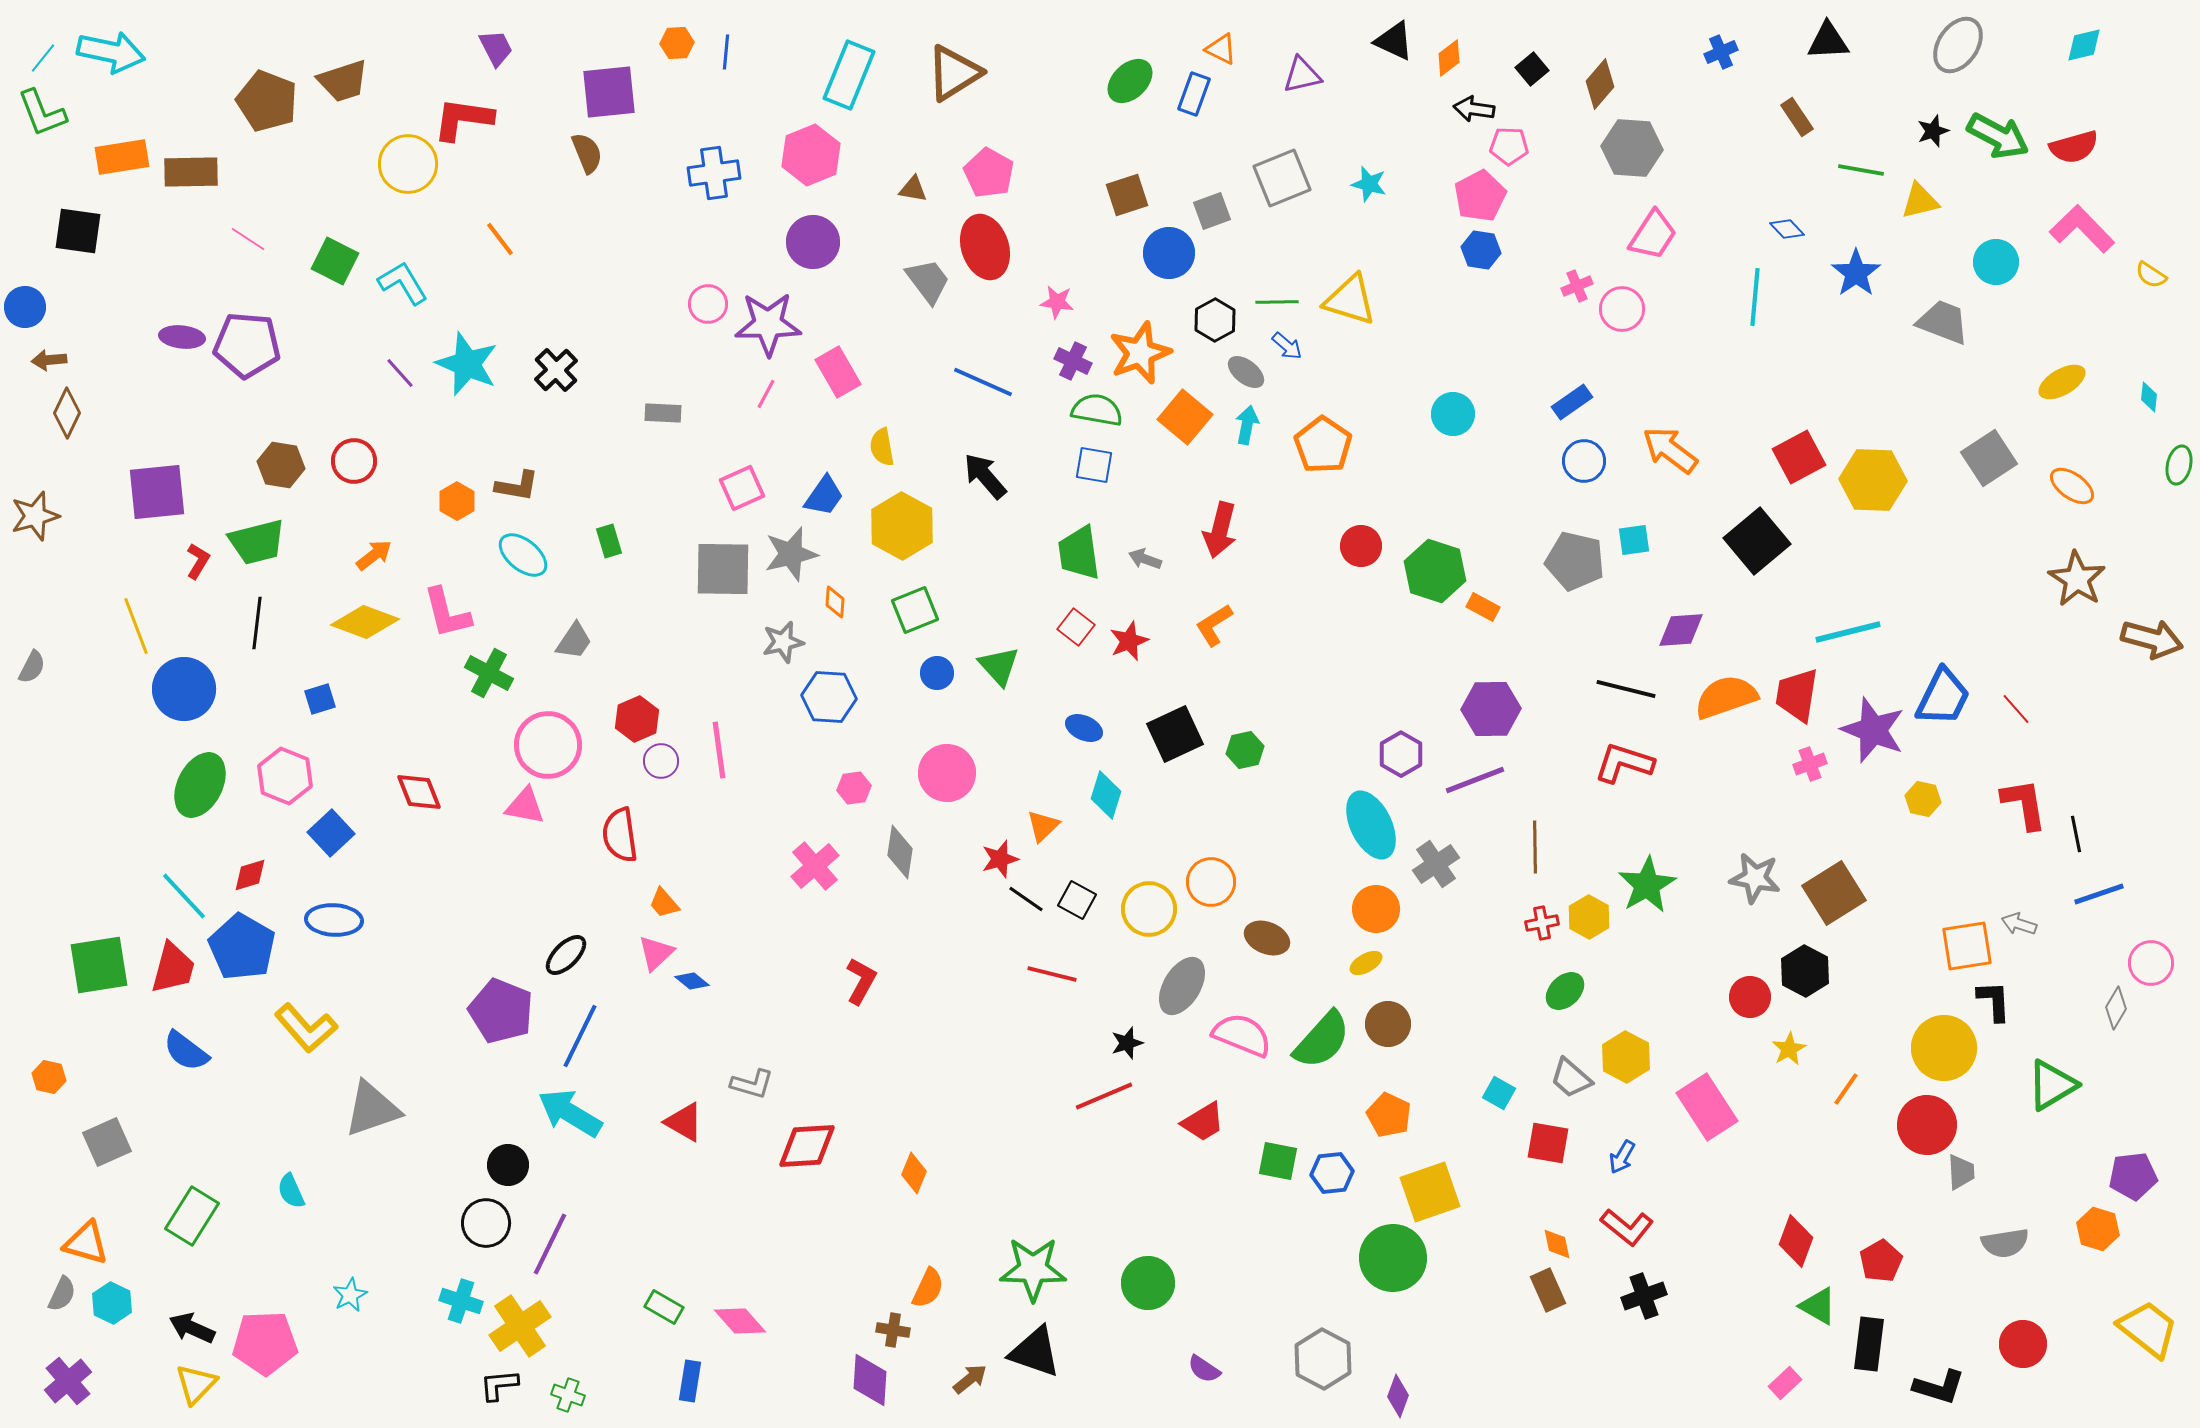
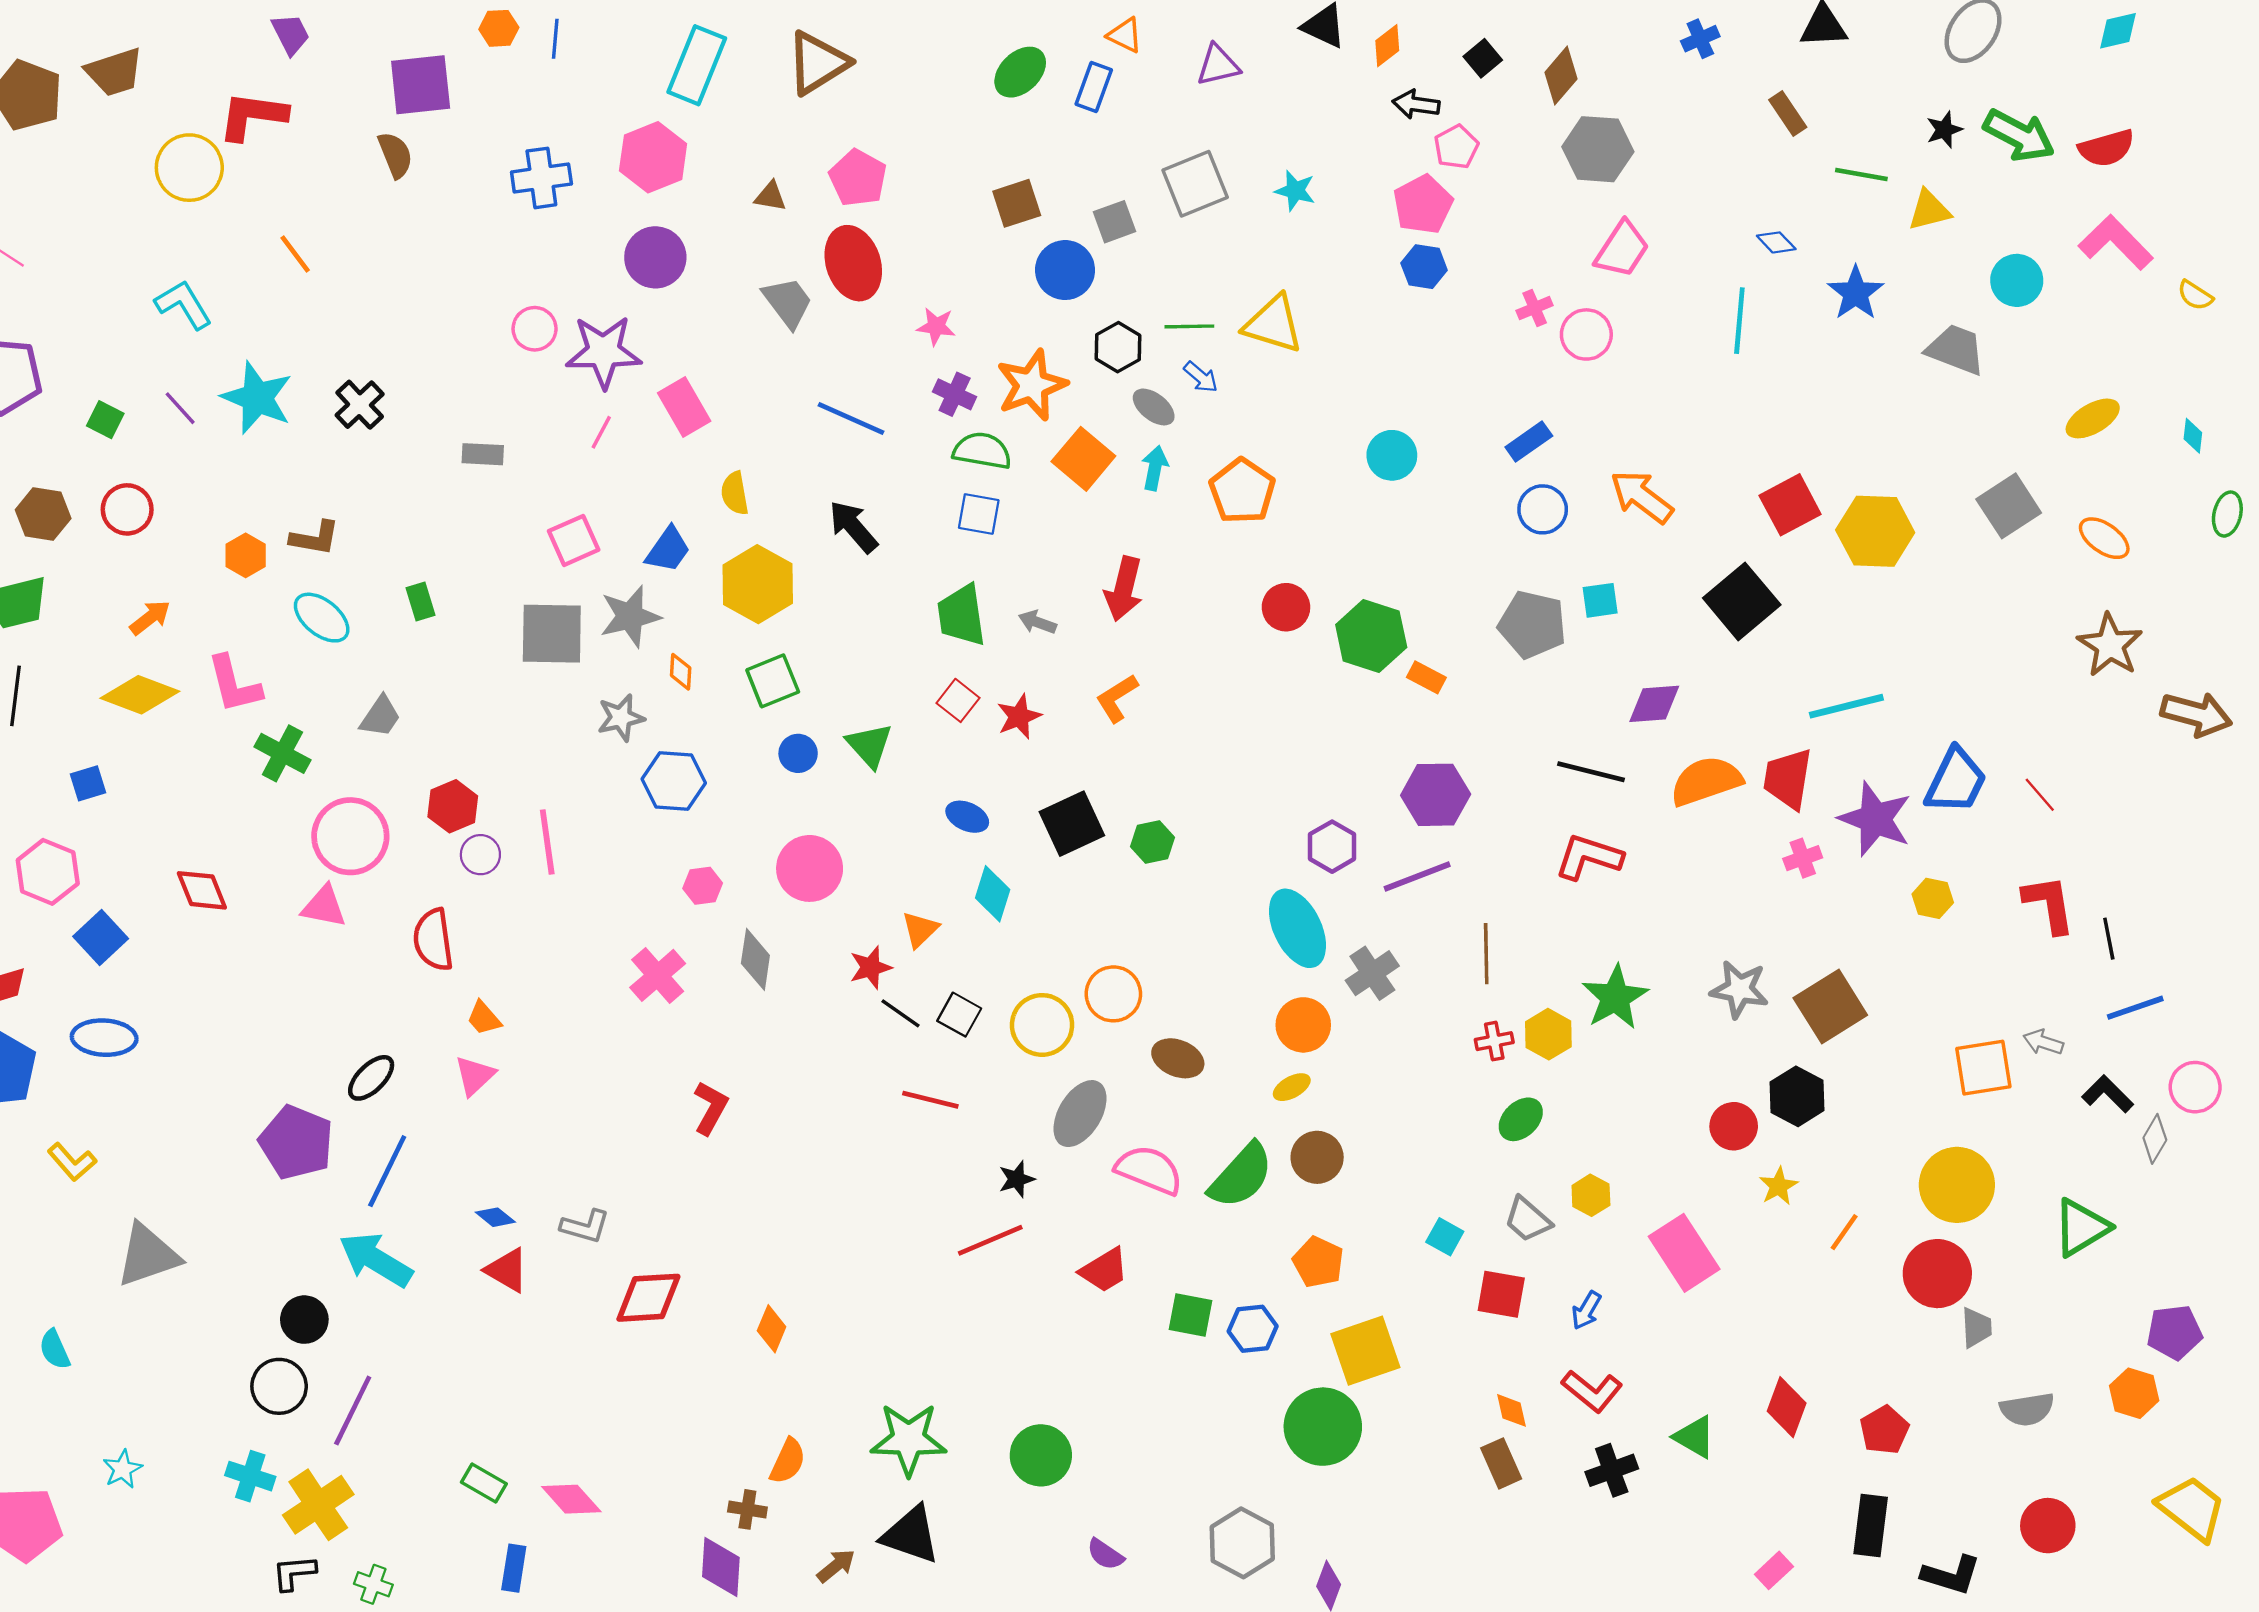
pink pentagon: (1509, 146) -> (1456, 147), turned -30
green square: (335, 261) -> (105, 420), moved, size x0.7
blue diamond: (692, 981) -> (495, 1217), moved
black L-shape: (1994, 1001) -> (2108, 1094), moved, turned -42
yellow L-shape: (306, 1028) -> (72, 1162), size x0.7
yellow hexagon: (1626, 1057) -> (1591, 1195), size x0.7
green triangle: (1818, 1306) -> (1695, 1437), moved

